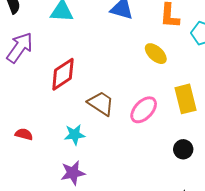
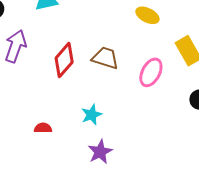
brown trapezoid: (101, 103) -> (105, 58), moved

